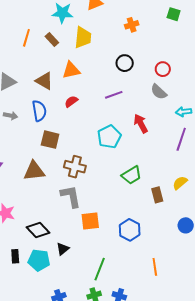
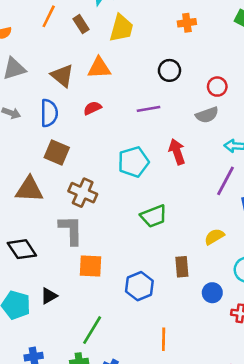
gray semicircle: (159, 92) -> (207, 115), turned -72
brown rectangle: (157, 195) -> (182, 267), moved
black diamond: (38, 230) -> (22, 249), moved

